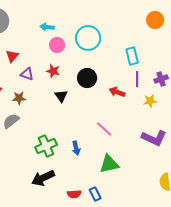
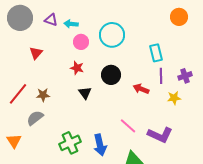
purple triangle: (27, 74) -> (51, 20), moved
purple L-shape: (154, 138) -> (160, 135), moved
blue arrow: (76, 148) -> (100, 145), size x1.5

